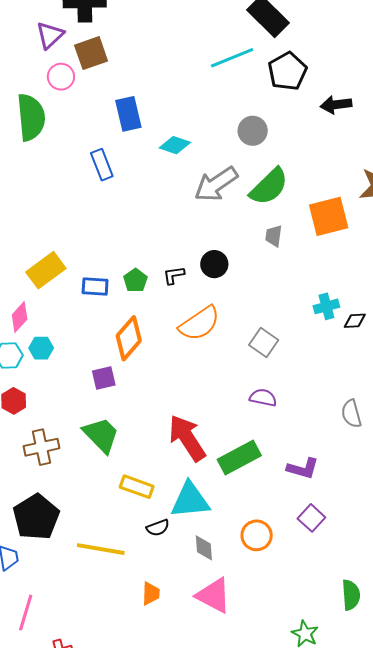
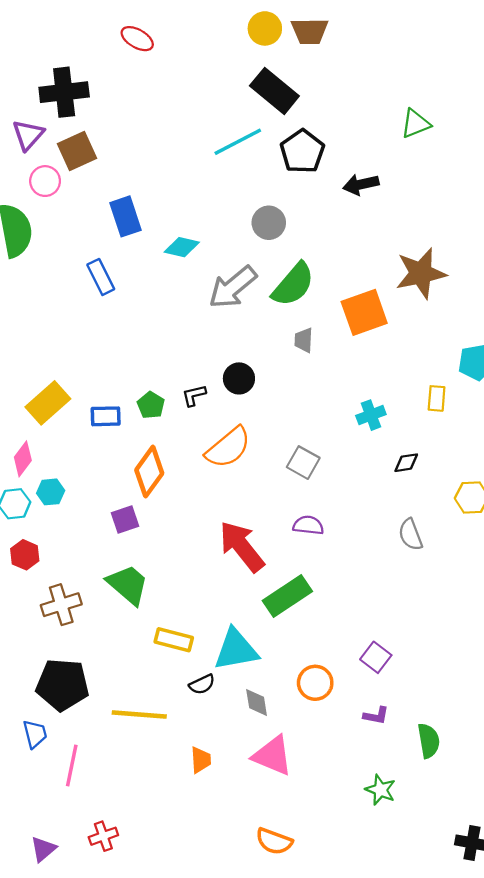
black diamond: (355, 321) -> (406, 463), moved
red arrow: (187, 438) -> (242, 546), moved
purple L-shape: (303, 468) -> (376, 716), moved, size x0.7
black pentagon: (36, 517) -> (62, 685), turned -30
pink line: (26, 613) -> (72, 765), moved

